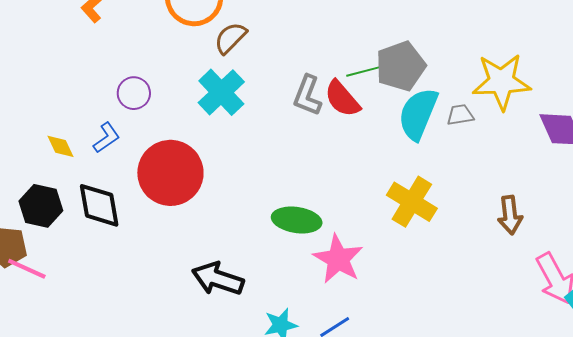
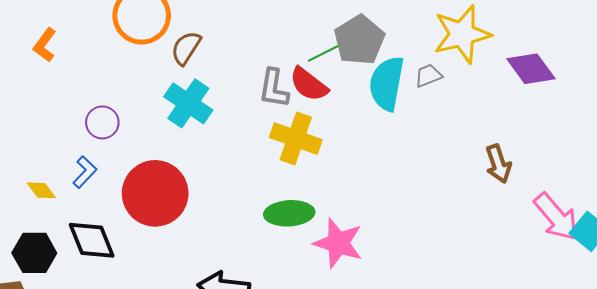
yellow cross: (412, 202) -> (296, 139), moved

